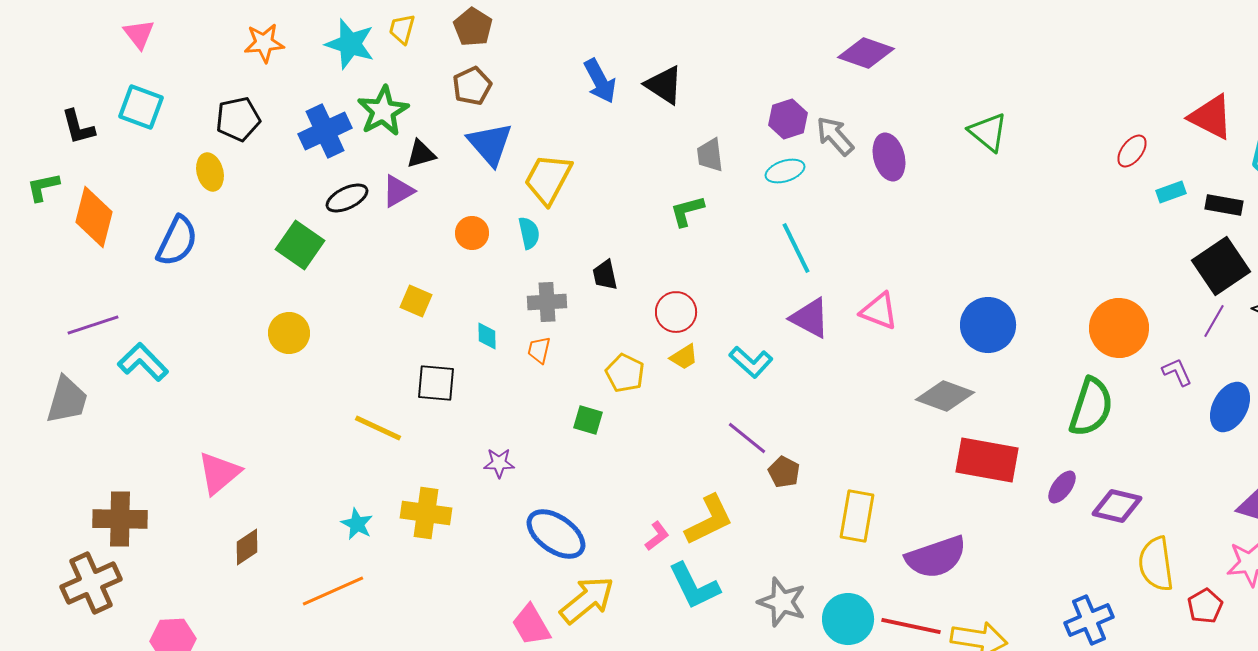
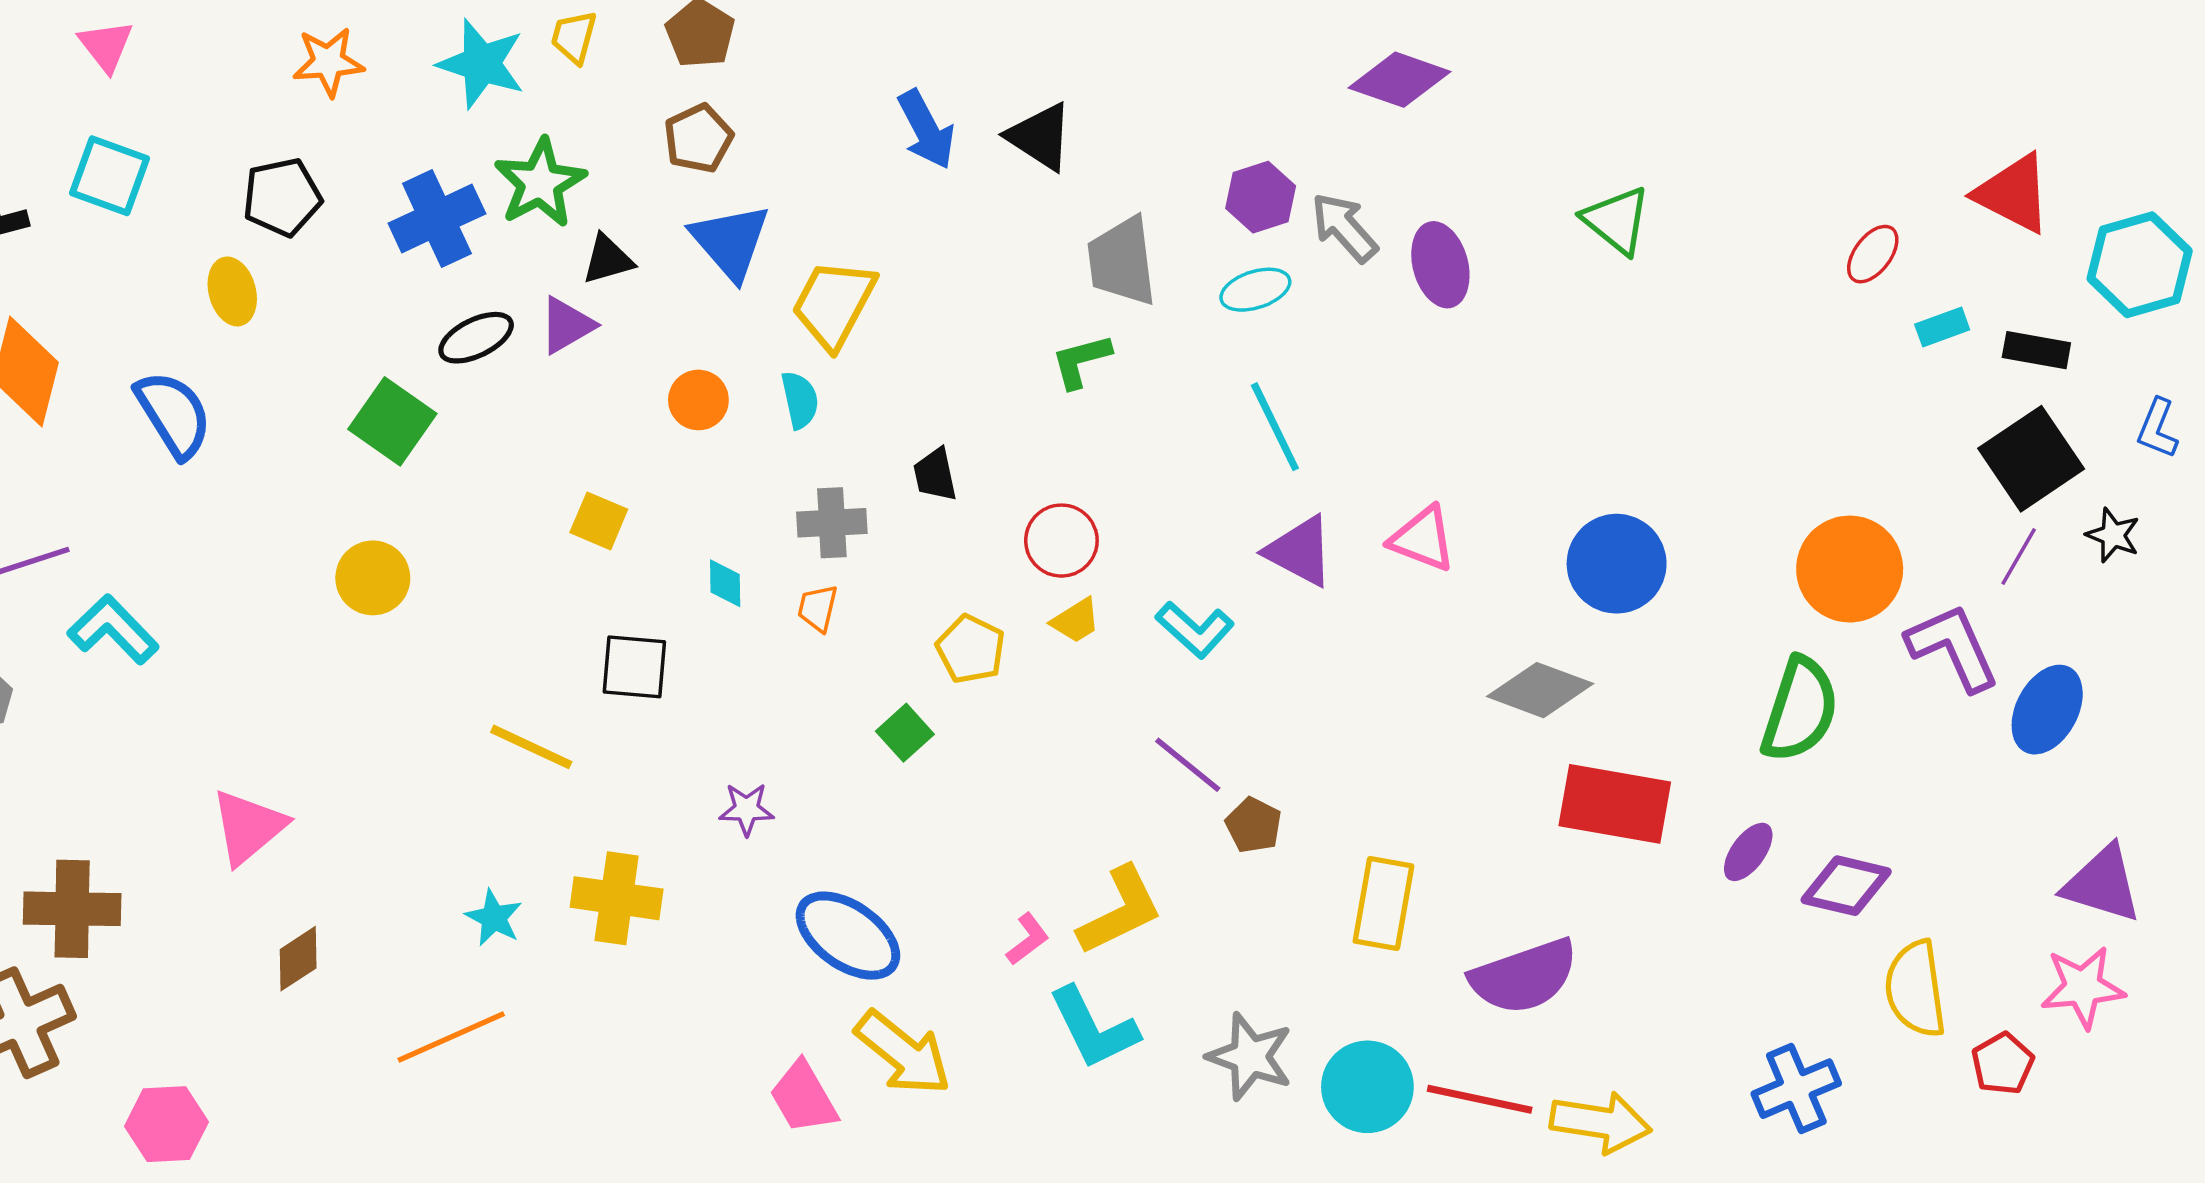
gray trapezoid: (710, 155) -> (1122, 261), size x1.5
blue semicircle: (177, 241) -> (174, 414), turned -58
purple L-shape: (1177, 372) -> (1953, 647), size x1.8
green square: (588, 420) -> (905, 733), turned 32
yellow arrow: (587, 600) -> (903, 1053), turned 78

